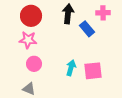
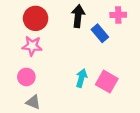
pink circle: (34, 64) -> (26, 77), moved
pink square: (93, 71) -> (107, 82), turned 36

